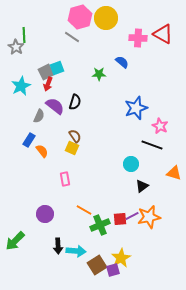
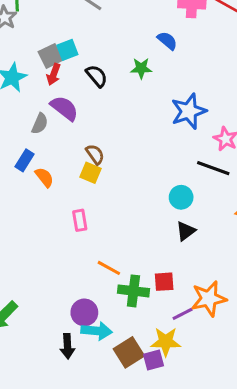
green star: (99, 74) -> (141, 68), moved
black semicircle: (75, 102) -> (97, 76), moved, turned -56
black triangle: (142, 186) -> (186, 231), moved
purple circle: (45, 214) -> (84, 312), moved
purple line: (132, 216) -> (183, 314), moved
orange star: (149, 217) -> (209, 299), moved
green cross: (100, 225) -> (133, 291), turned 30
black arrow: (58, 246) -> (67, 346), moved
yellow star: (121, 258) -> (166, 342), turned 30

